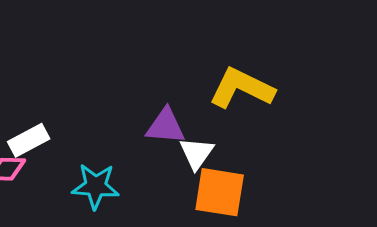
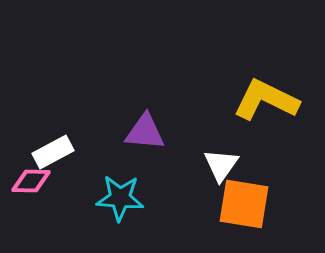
purple triangle: (166, 126) -> (145, 132), moved

